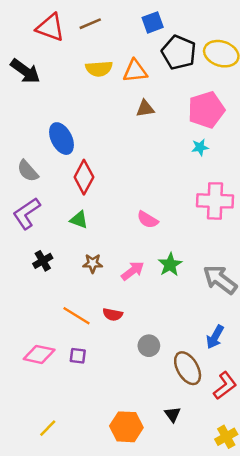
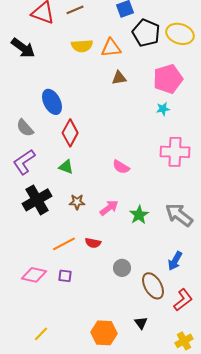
black cross: (43, 261) -> (37, 200), size x1.8
green star: (170, 265) -> (139, 215), moved
orange line: (76, 316) -> (64, 244), turned -60

